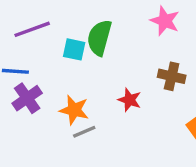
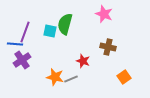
purple line: (32, 29) -> (25, 32), moved, turned -50
orange star: (74, 110) -> (55, 77), moved
gray line: (84, 132) -> (71, 79), moved

